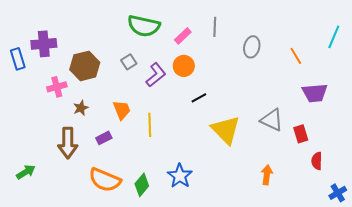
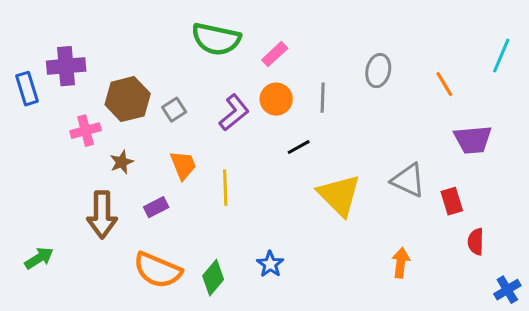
gray line: (215, 27) -> (323, 98), moved
gray square: (129, 62) -> (174, 110), moved
blue star: (180, 176) -> (270, 264), size x0.7

